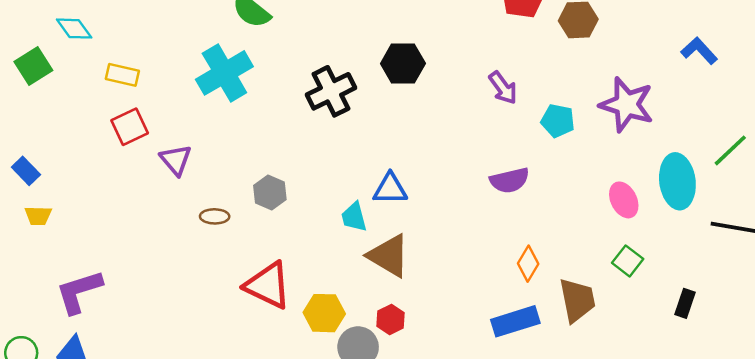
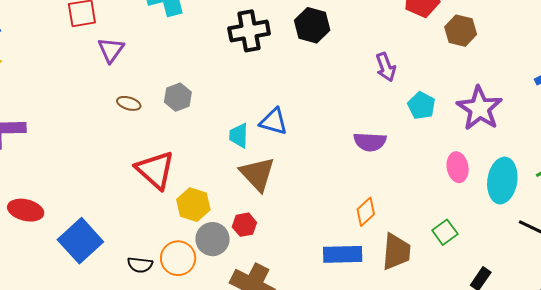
pink ellipse: (624, 200) -> (458, 167), moved

